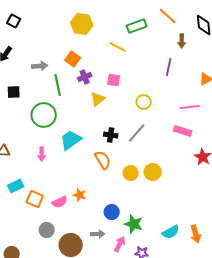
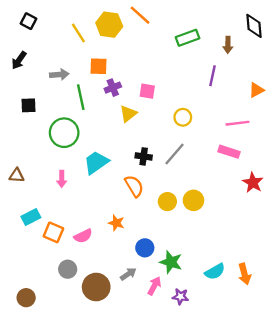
orange line: (168, 16) -> (140, 15), moved
green rectangle: (137, 26) -> (188, 38), moved
yellow line: (118, 47) -> (78, 33), moved, turned 30
orange square: (73, 59) -> (99, 66), turned -35
orange star: (80, 195) -> (116, 223), moved
gray arrow: (98, 234) -> (128, 274), turned -32

